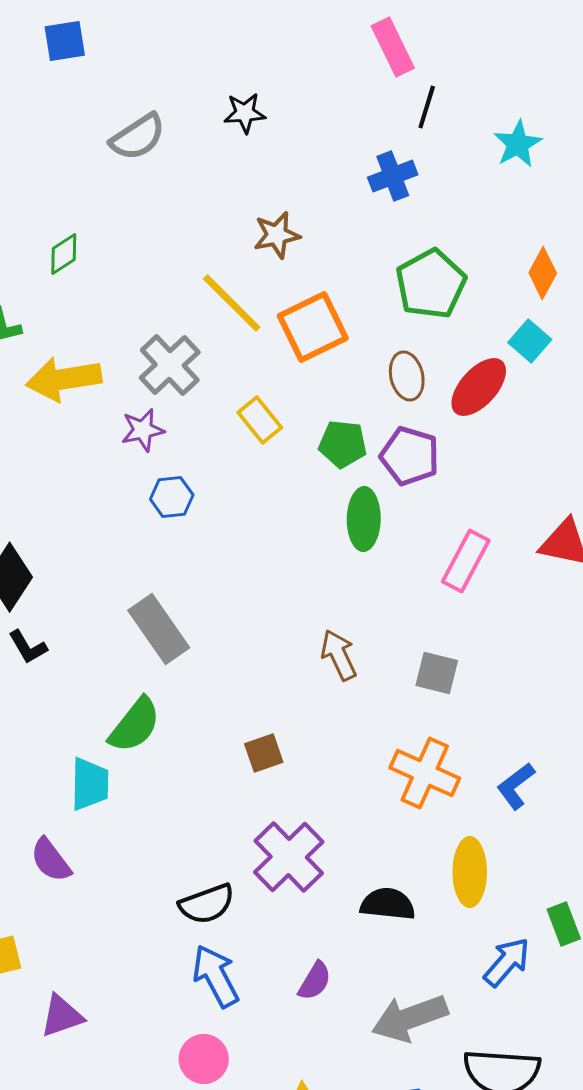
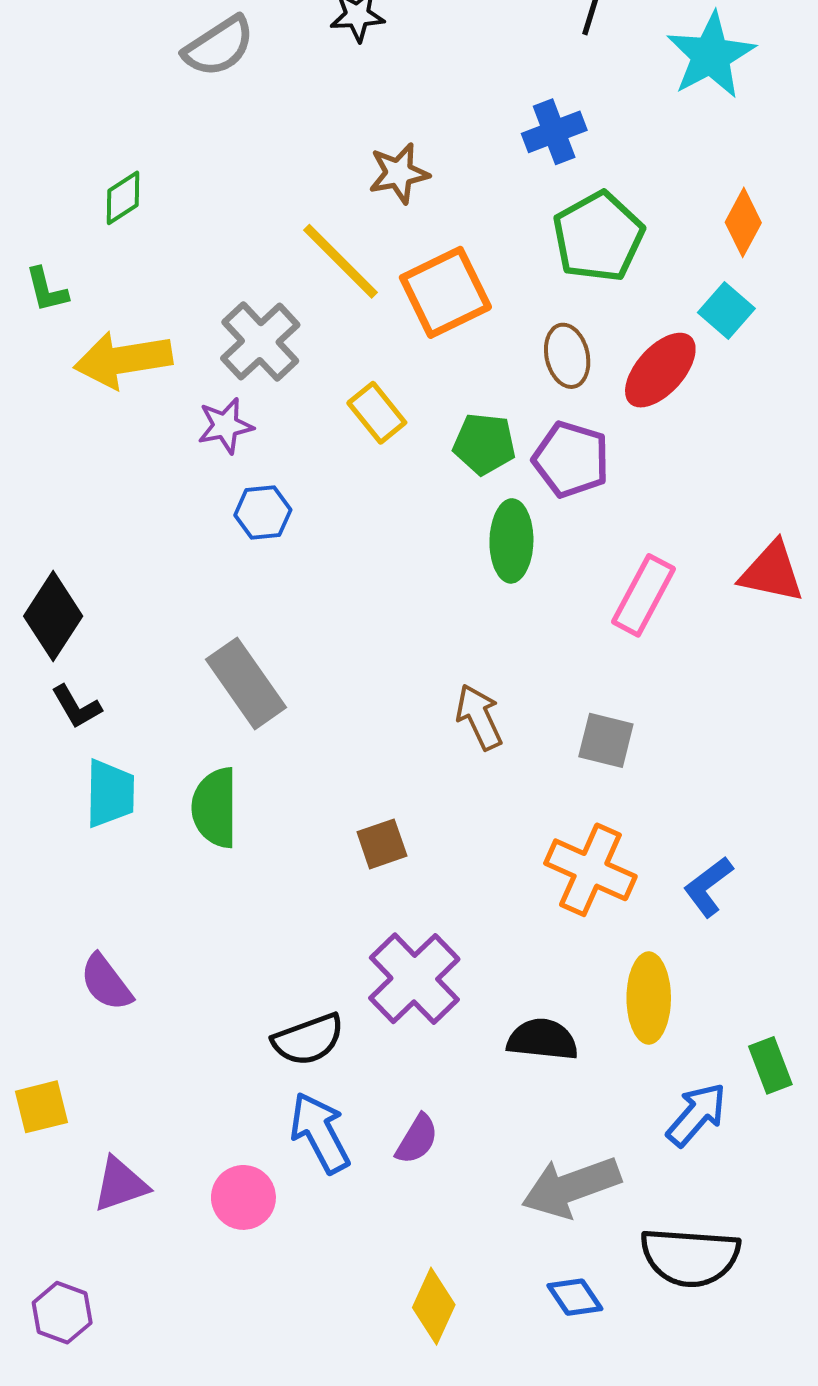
cyan star: (518, 144) -> (711, 55), size x1.4
blue cross: (393, 176) -> (554, 132), moved
green semicircle: (135, 725) -> (215, 808), turned 142
cyan trapezoid: (90, 784) -> (110, 793), moved
purple semicircle: (315, 981) -> (417, 1139), moved
pink circle: (204, 1059) -> (243, 1197), moved

